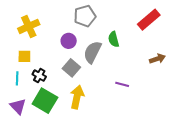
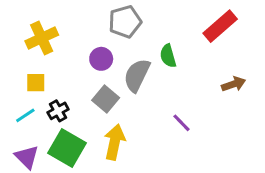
black cross: (39, 76) -> (58, 111), turned 32
cyan line: (17, 78) -> (25, 115), turned 56
purple line: (122, 84) -> (181, 123), turned 32

